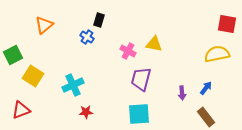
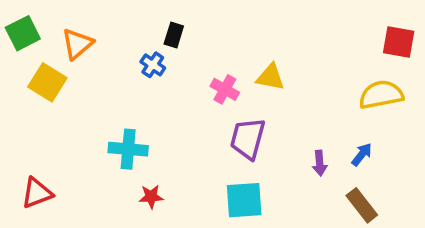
green square: (13, 55) -> (23, 33), moved
yellow square: (33, 76) -> (47, 82), moved
cyan cross: (73, 85) -> (128, 149), turned 30

